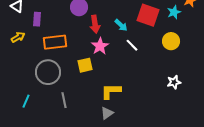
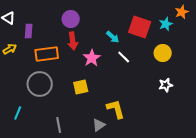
red arrow: (95, 24) -> (73, 41), moved
yellow square: (85, 65) -> (81, 87), moved
white star: (174, 82) -> (166, 85), moved
yellow L-shape: (111, 91) -> (116, 109), moved, turned 75
gray line: (64, 100) -> (59, 125), moved

